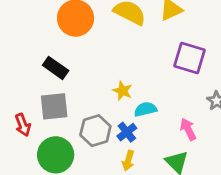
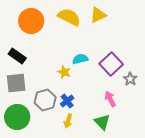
purple square: (190, 58) -> (111, 64), moved, turned 30
cyan semicircle: (145, 109) -> (80, 59), moved

